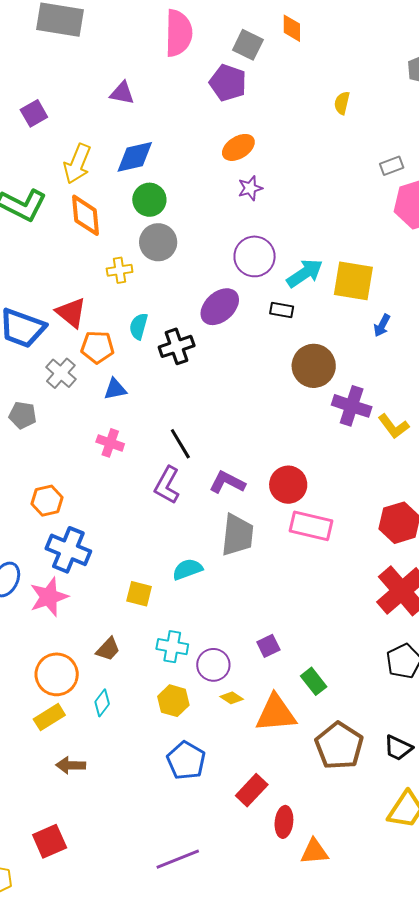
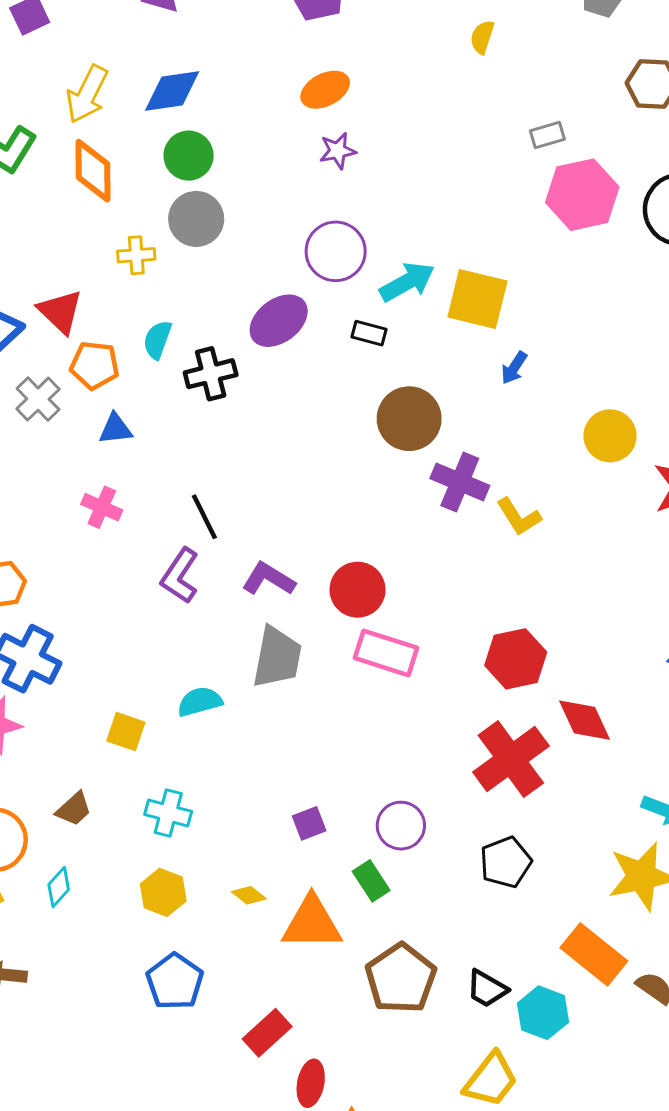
purple circle: (213, 665) -> (401, 826), moved

